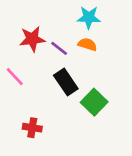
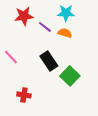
red star: (32, 39) -> (24, 16), moved
purple line: (59, 48) -> (45, 27), moved

